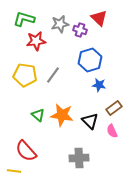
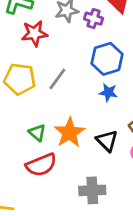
blue star: (99, 85) -> (108, 92), moved
orange star: (62, 115) -> (69, 133), turned 30
red semicircle: (26, 151) -> (41, 165), moved, turned -70

